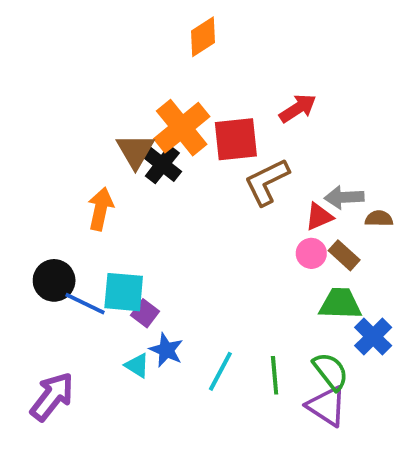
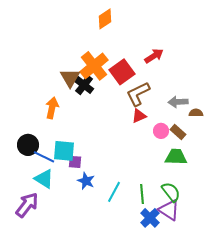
red square: (236, 139) -> (122, 72), turned -30
red triangle: (319, 217) -> (139, 116), moved
purple square: (145, 313) -> (75, 162), turned -32
blue cross: (373, 337) -> (150, 218), moved
cyan triangle: (137, 366) -> (44, 179), moved, size x1.5

